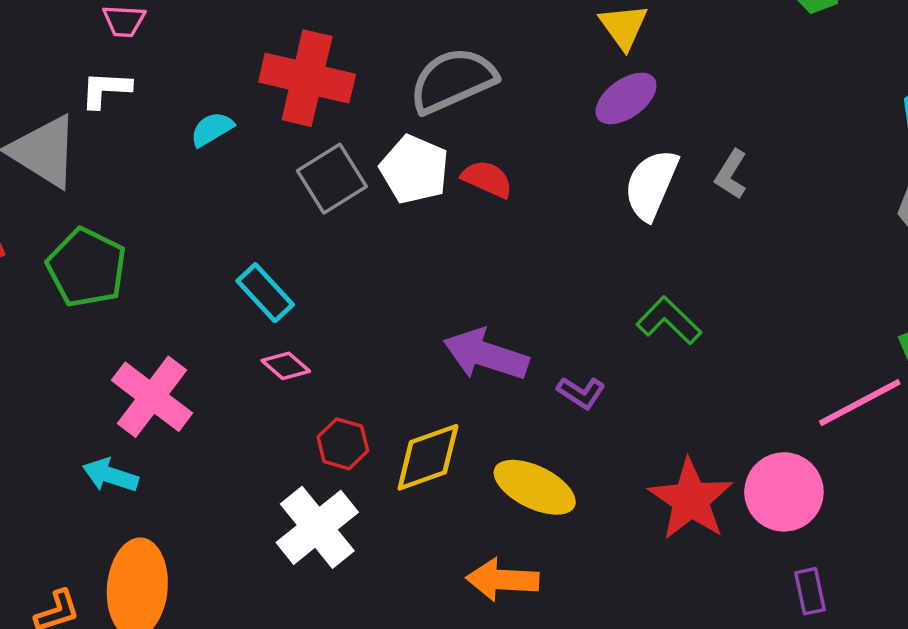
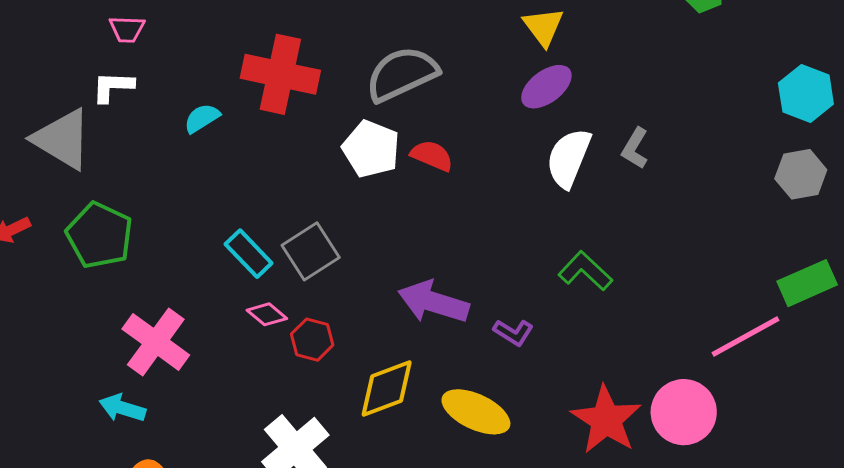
gray square: (332, 179) -> (311, 251), moved
red hexagon: (343, 444) -> (312, 340), moved

